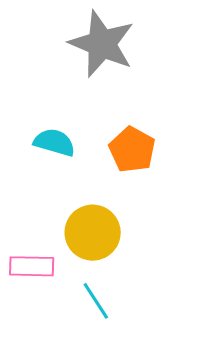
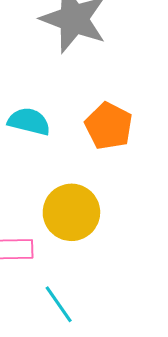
cyan line: (96, 301) -> (59, 304), moved

